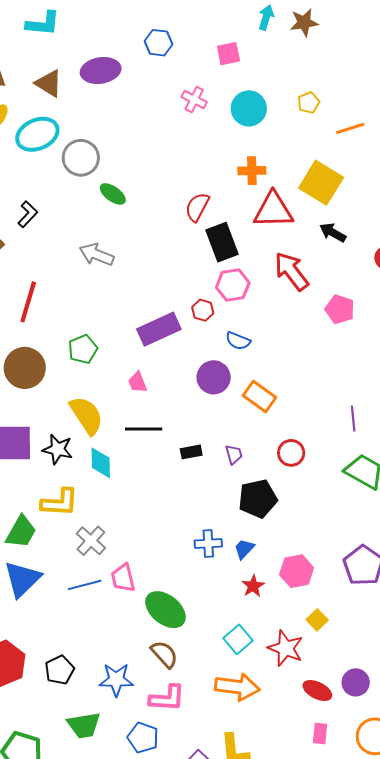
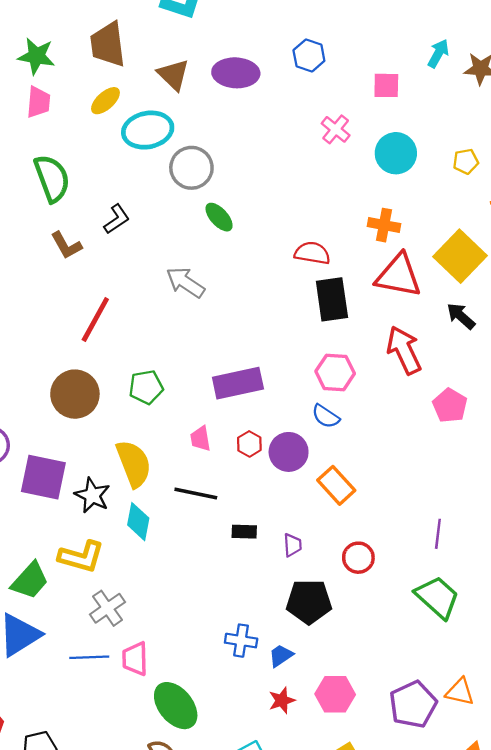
red semicircle: (197, 207) -> (312, 253), turned 60
pink hexagon: (233, 285) -> (335, 372), moved
red hexagon: (203, 310) -> (249, 444), moved

